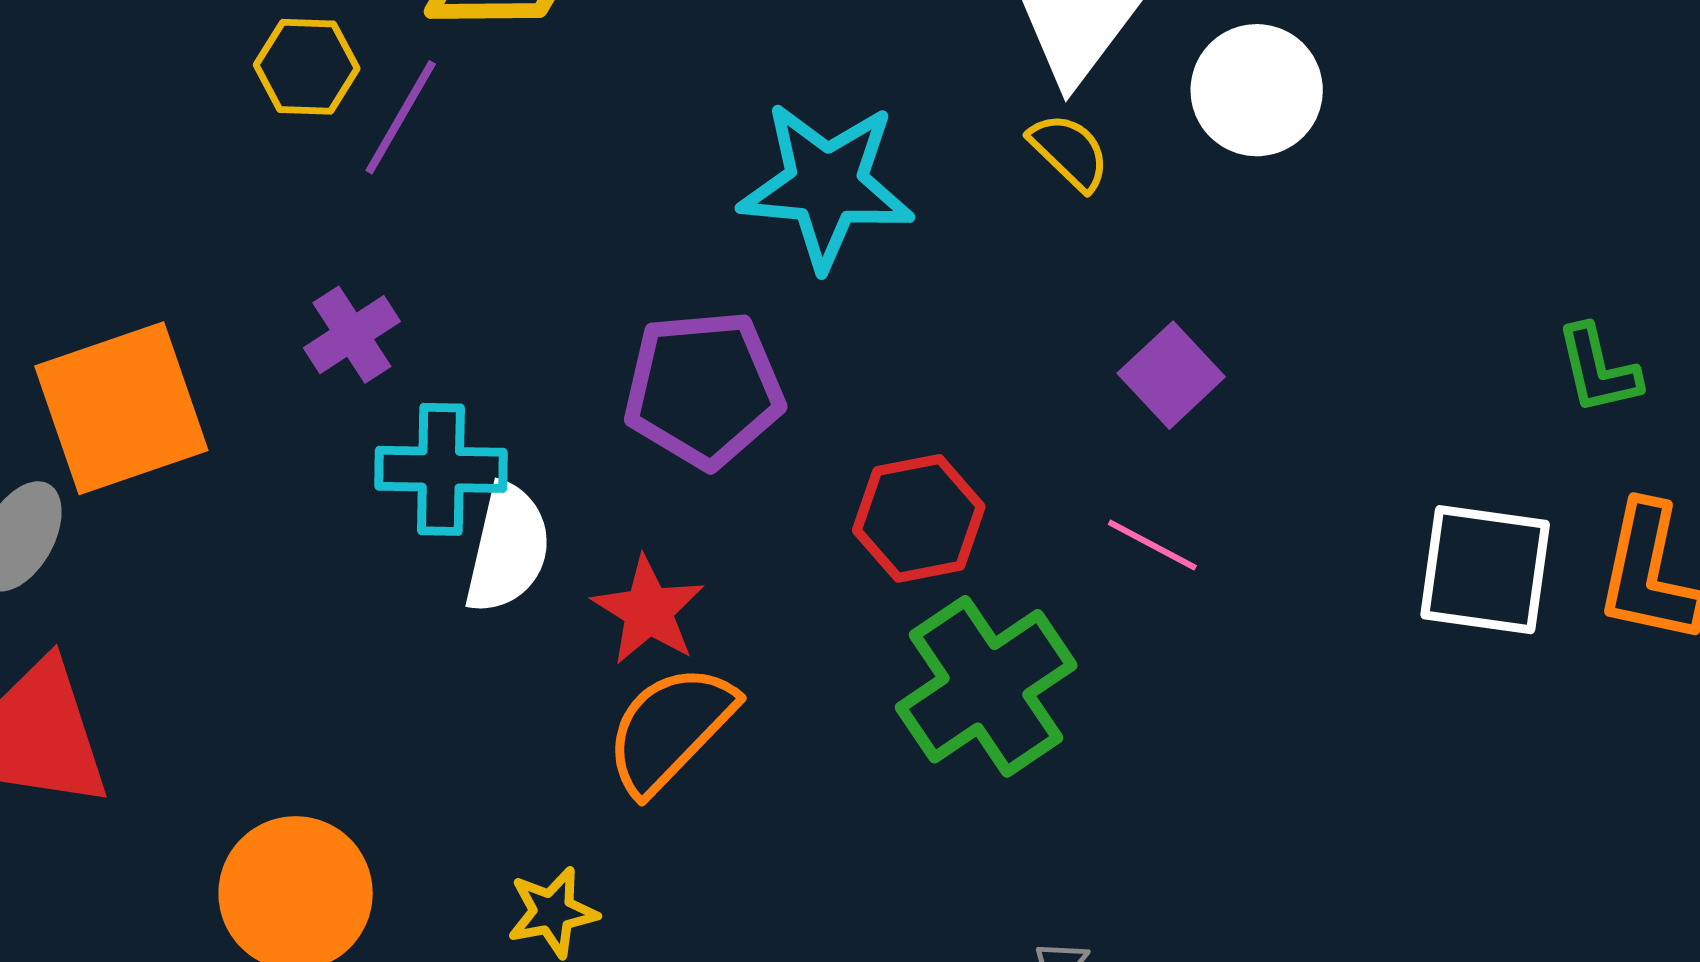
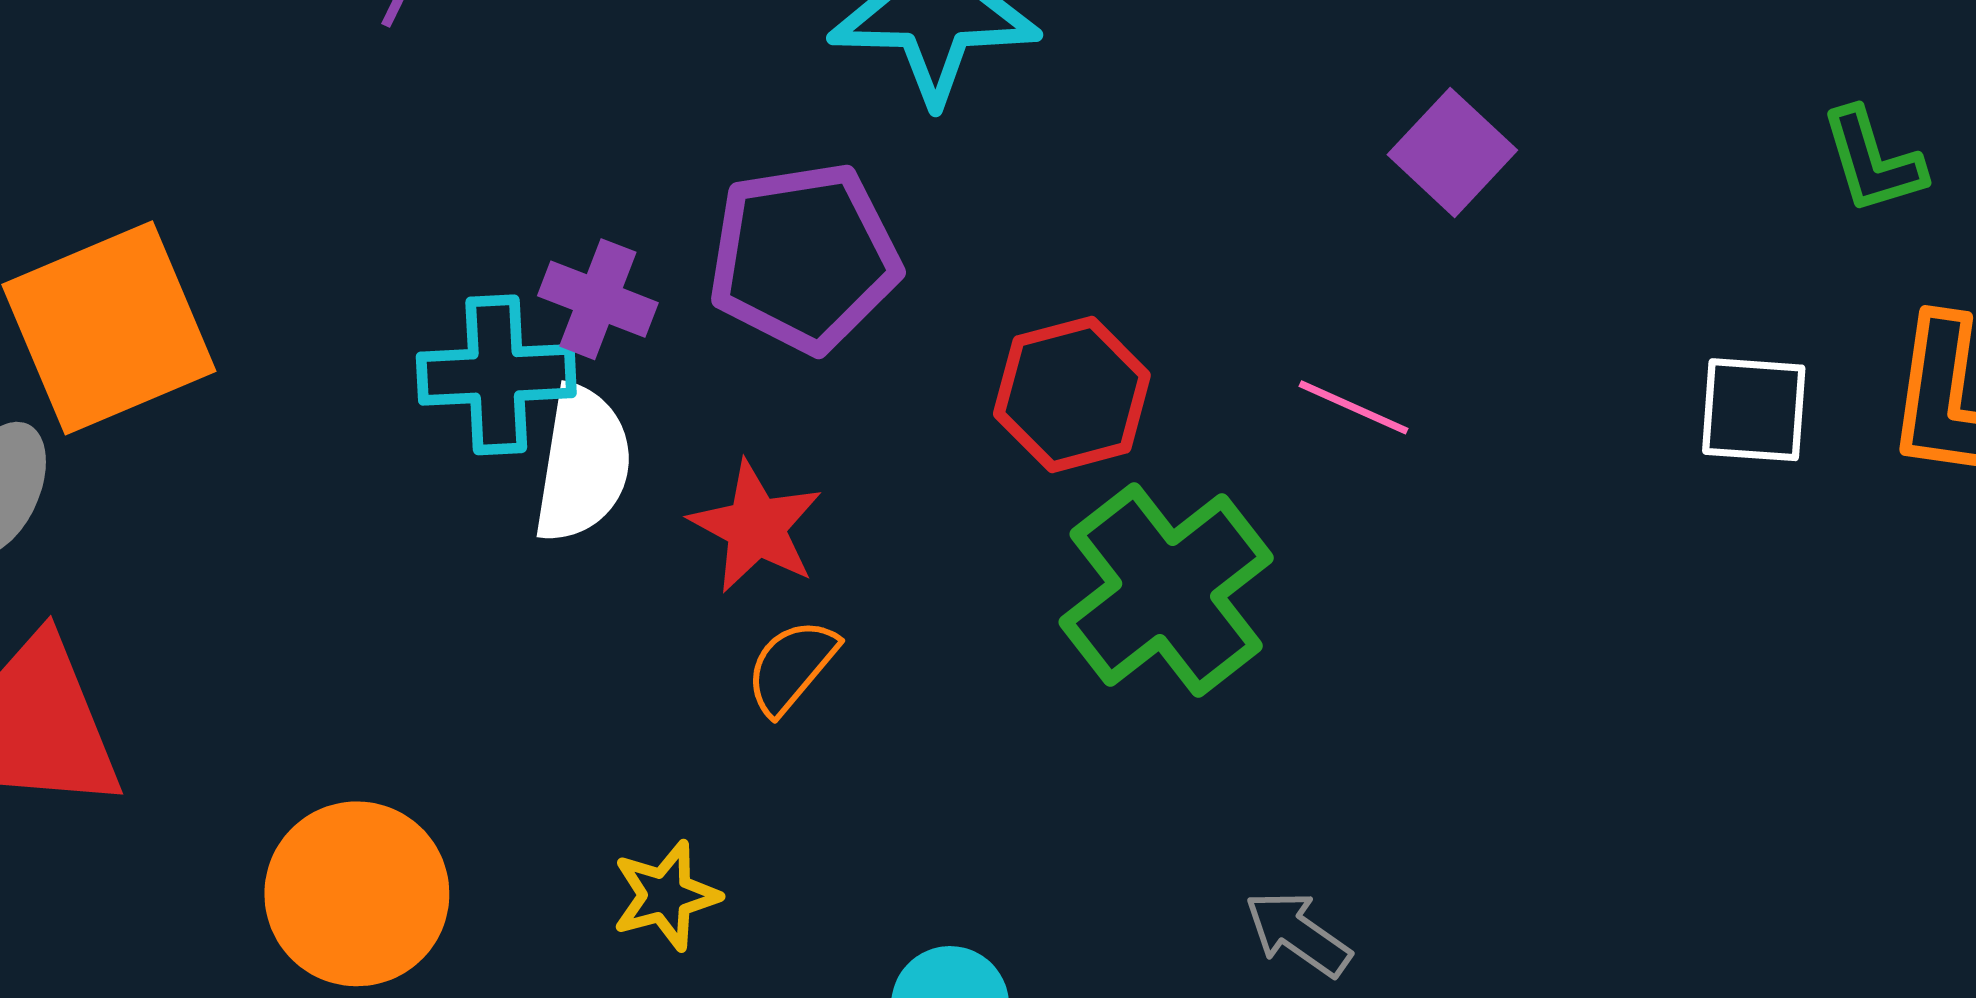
purple cross: (352, 335) -> (598, 299), moved, turned -32
purple square: (1171, 375) -> (1452, 152), moved
white square: (1485, 570) -> (1754, 410), size x0.7
orange semicircle: (670, 729) -> (792, 667), size x0.6

